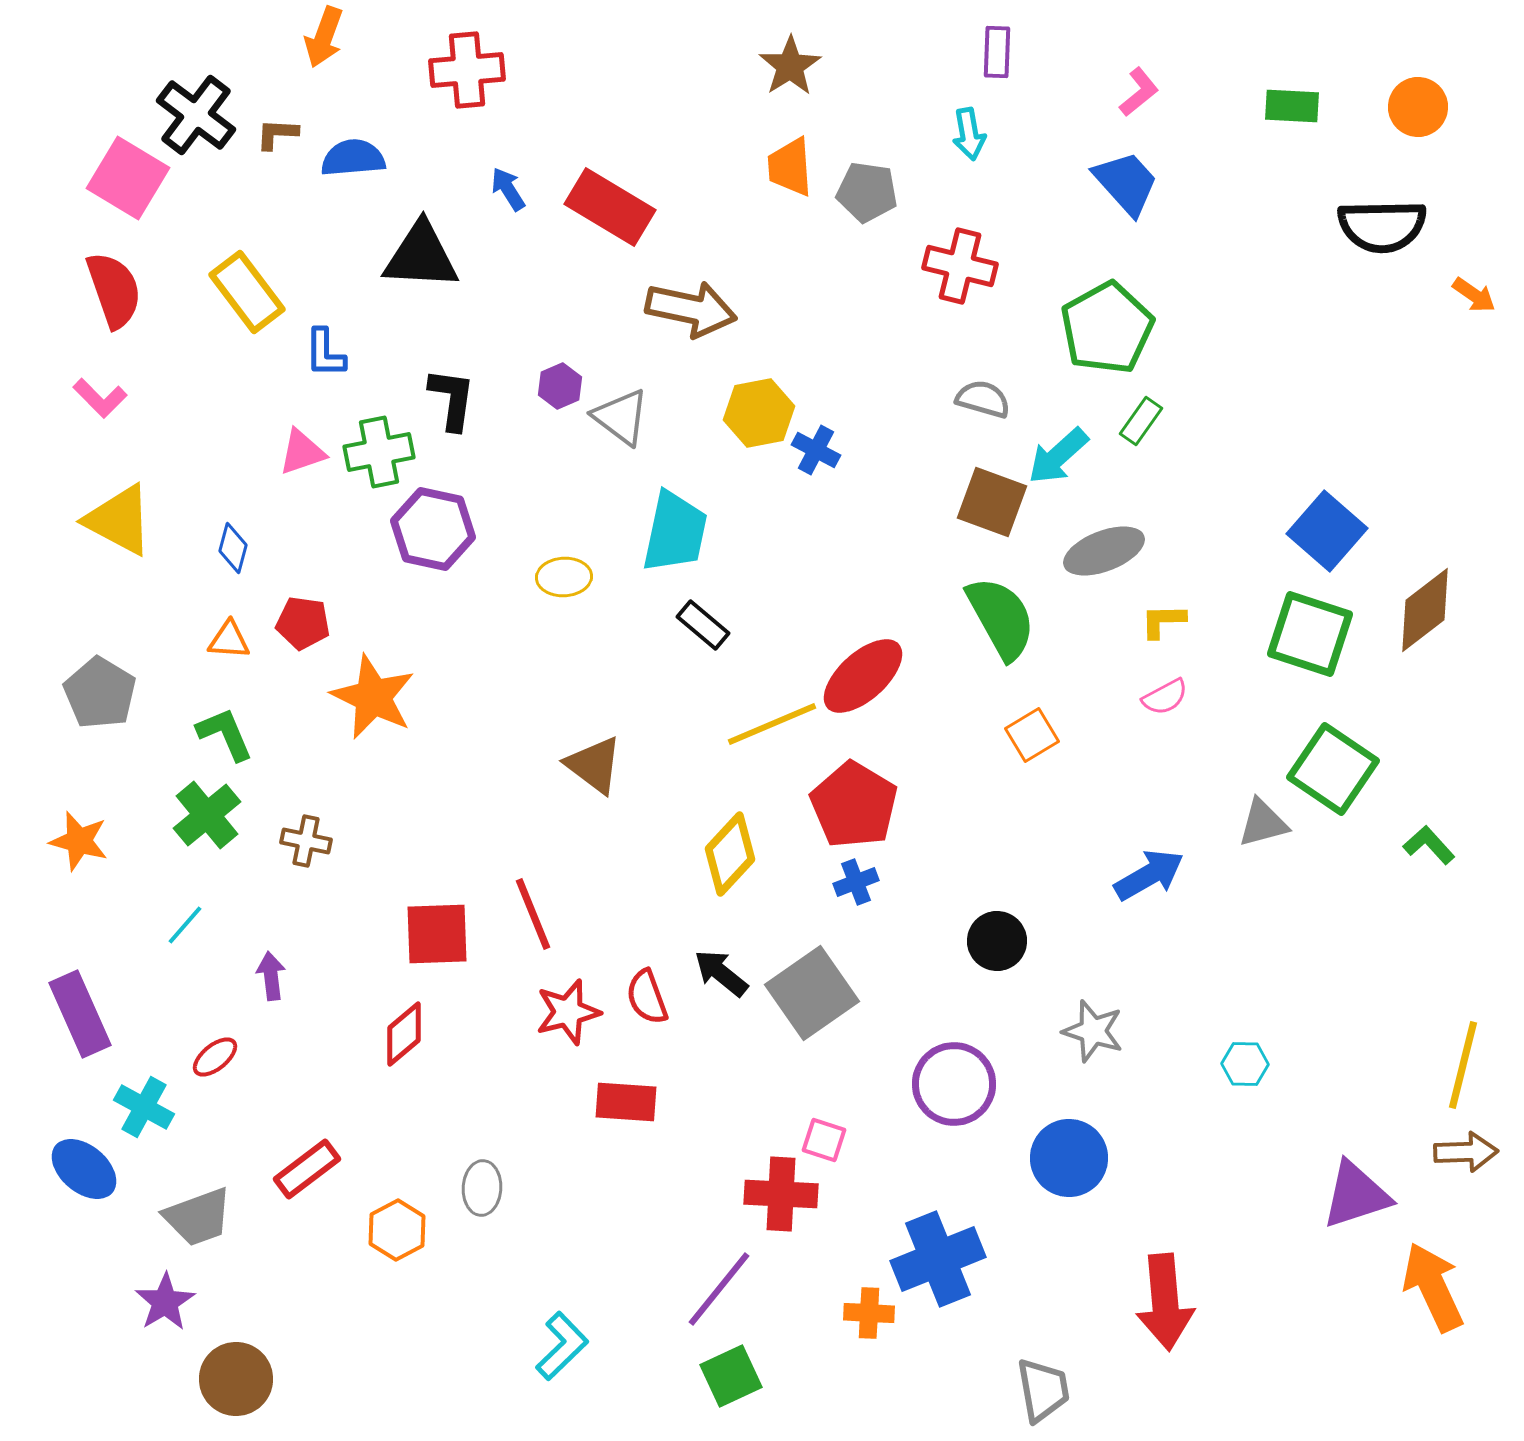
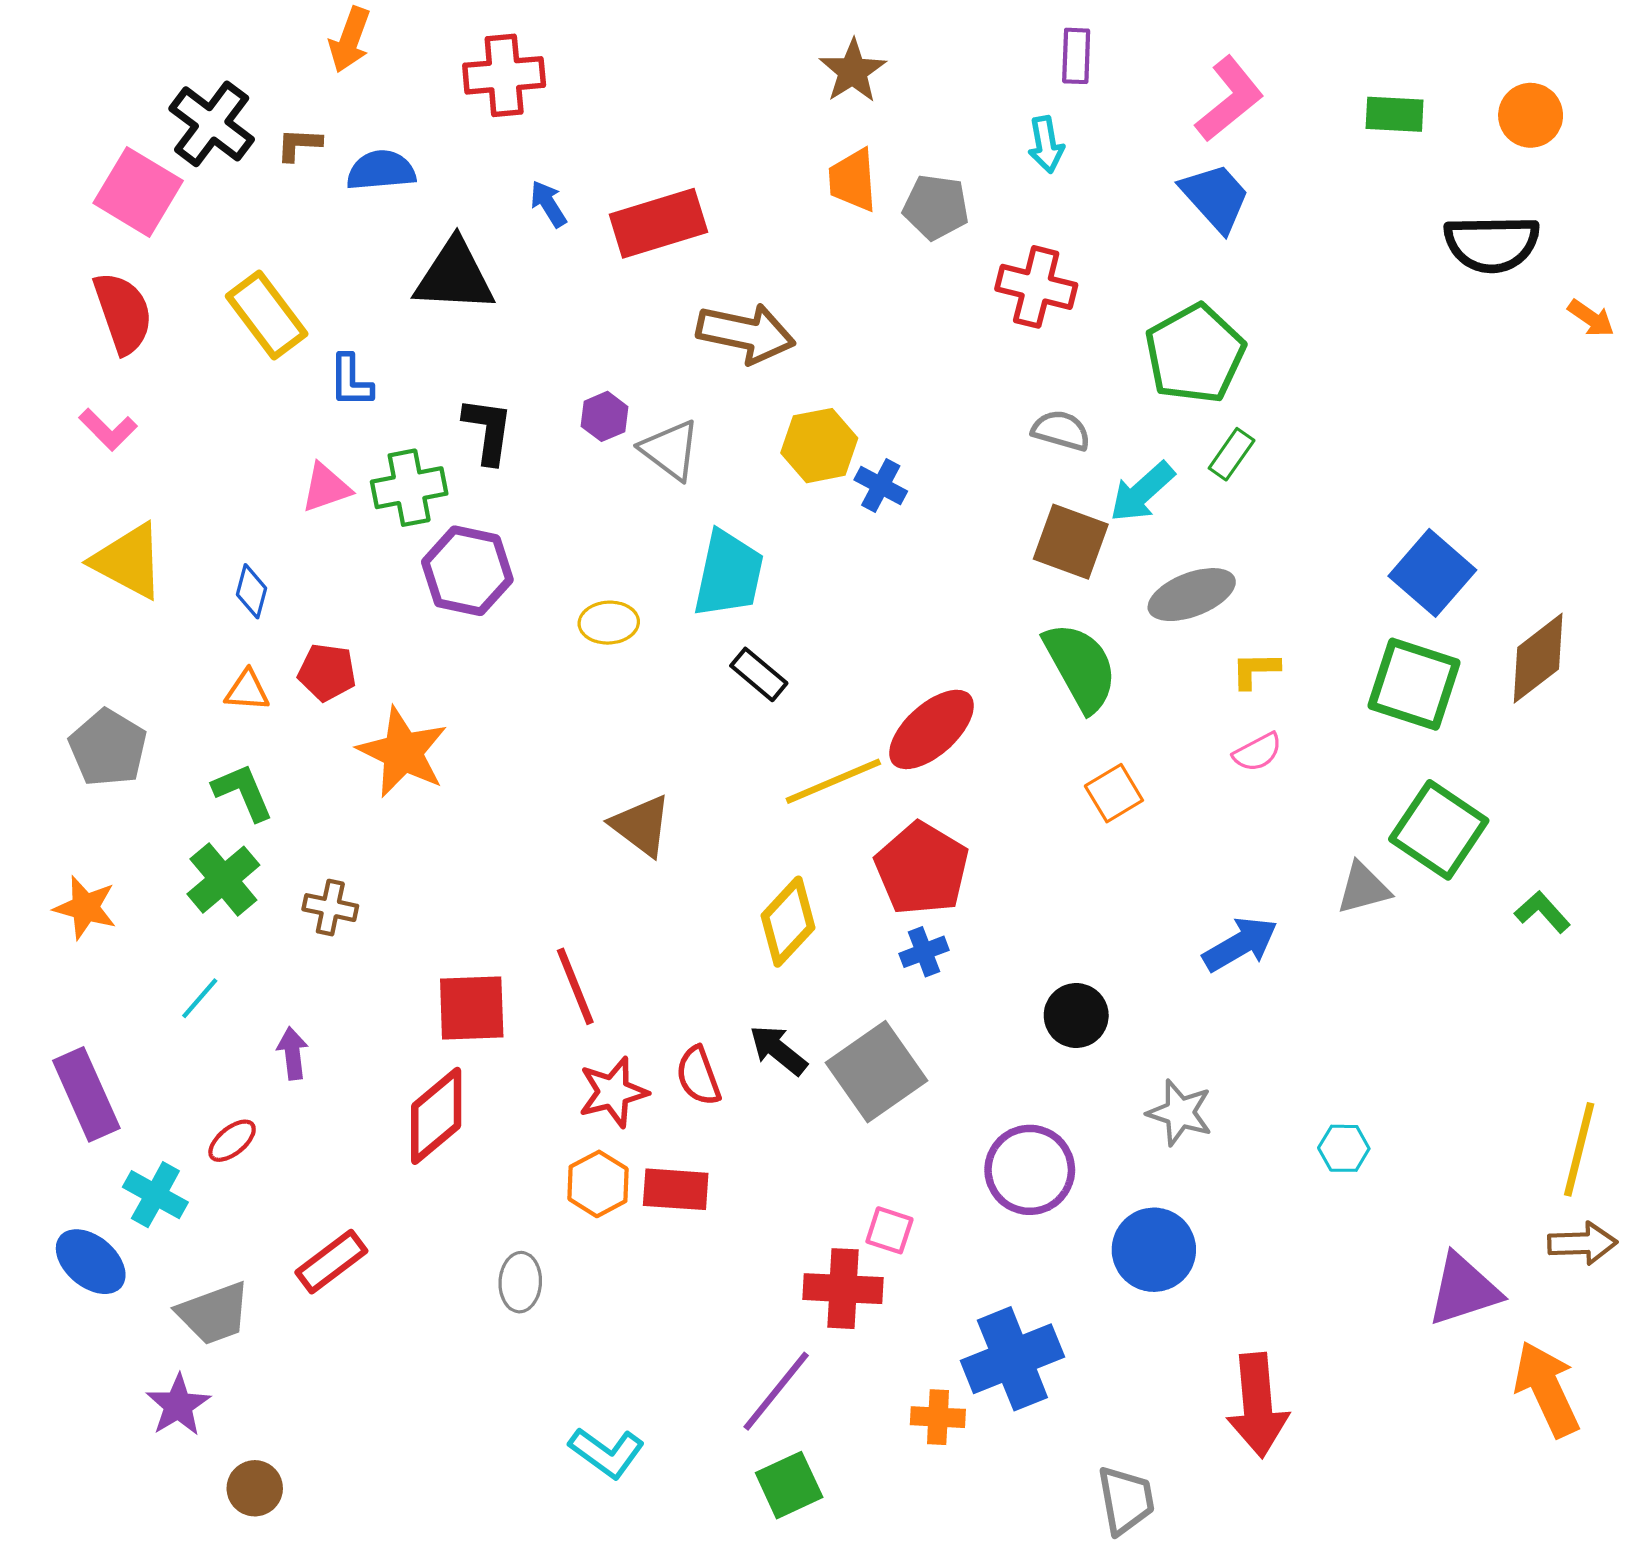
pink L-shape: (1139, 92) -> (1229, 99), size x1.6
red rectangle: (610, 207) -> (658, 223), turned -48
red diamond: (404, 1034) -> (436, 1116), size x1.4
orange hexagon: (397, 1230) -> (598, 1184), moved
cyan L-shape: (562, 1346) -> (607, 1453), turned 80
brown circle: (236, 1379) -> (255, 1488), size x0.7

